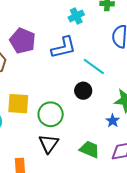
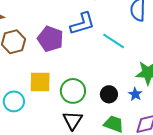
purple pentagon: (23, 41) -> (50, 39), moved
black circle: (83, 91) -> (109, 94), moved

